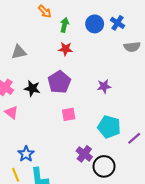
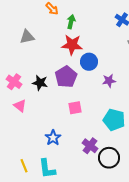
blue circle: (95, 24) -> (89, 62), moved
red star: (66, 49) -> (72, 45), size x1.5
gray triangle: (19, 52) -> (27, 37), moved
blue star: (26, 154) -> (53, 138), moved

